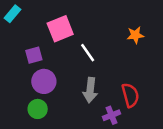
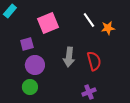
white line: (88, 53) -> (89, 20), moved
gray arrow: (90, 90) -> (69, 57), moved
red semicircle: (130, 95) -> (94, 61), moved

